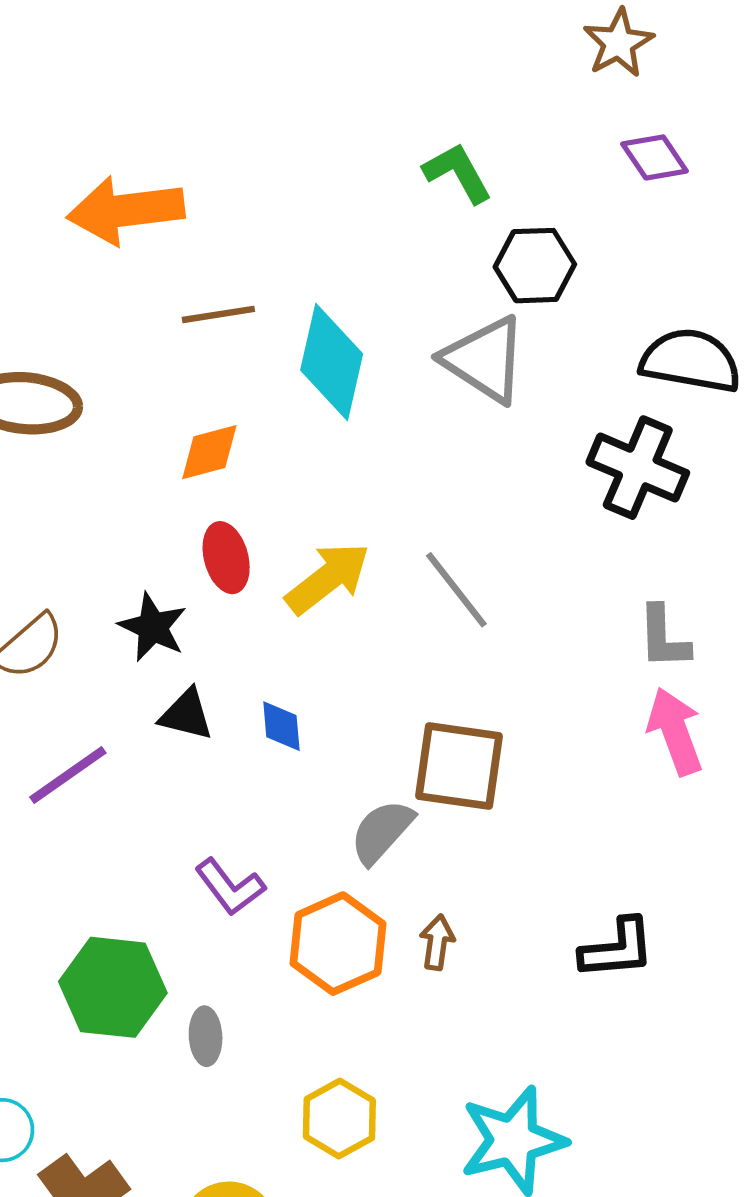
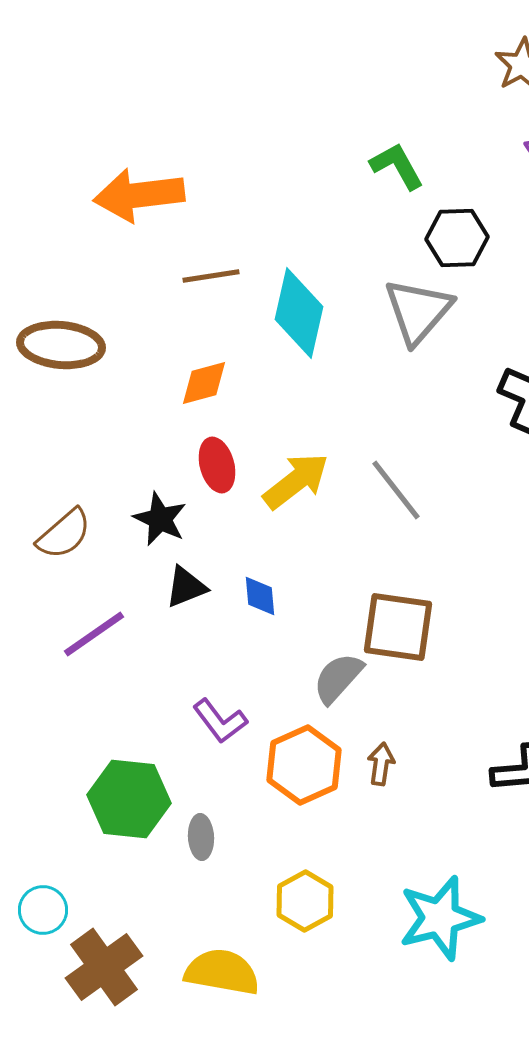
gray triangle: (485, 359) -> (418, 311), turned 38
black triangle: (186, 715) -> (186, 587), turned -36

